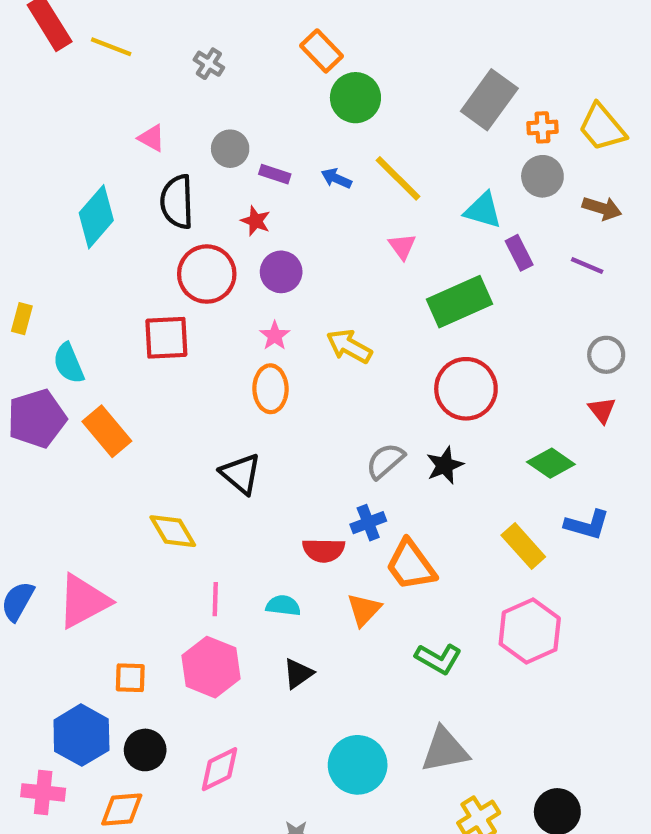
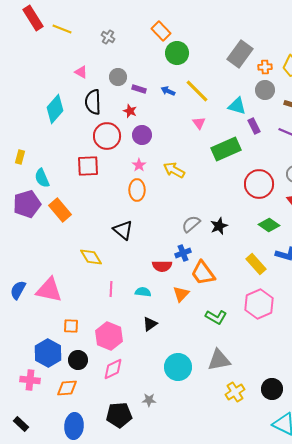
red circle: (466, 389) -> (259, 184), moved
pink triangle: (84, 601) -> (49, 290), turned 40
pink hexagon: (211, 667) -> (109, 336), moved

